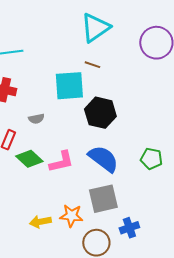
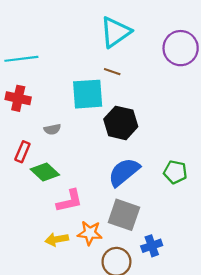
blue semicircle: (103, 159) -> (124, 172), turned -76
pink L-shape: (61, 162) -> (69, 201), moved
gray square: (103, 199) -> (124, 215), turned 32

